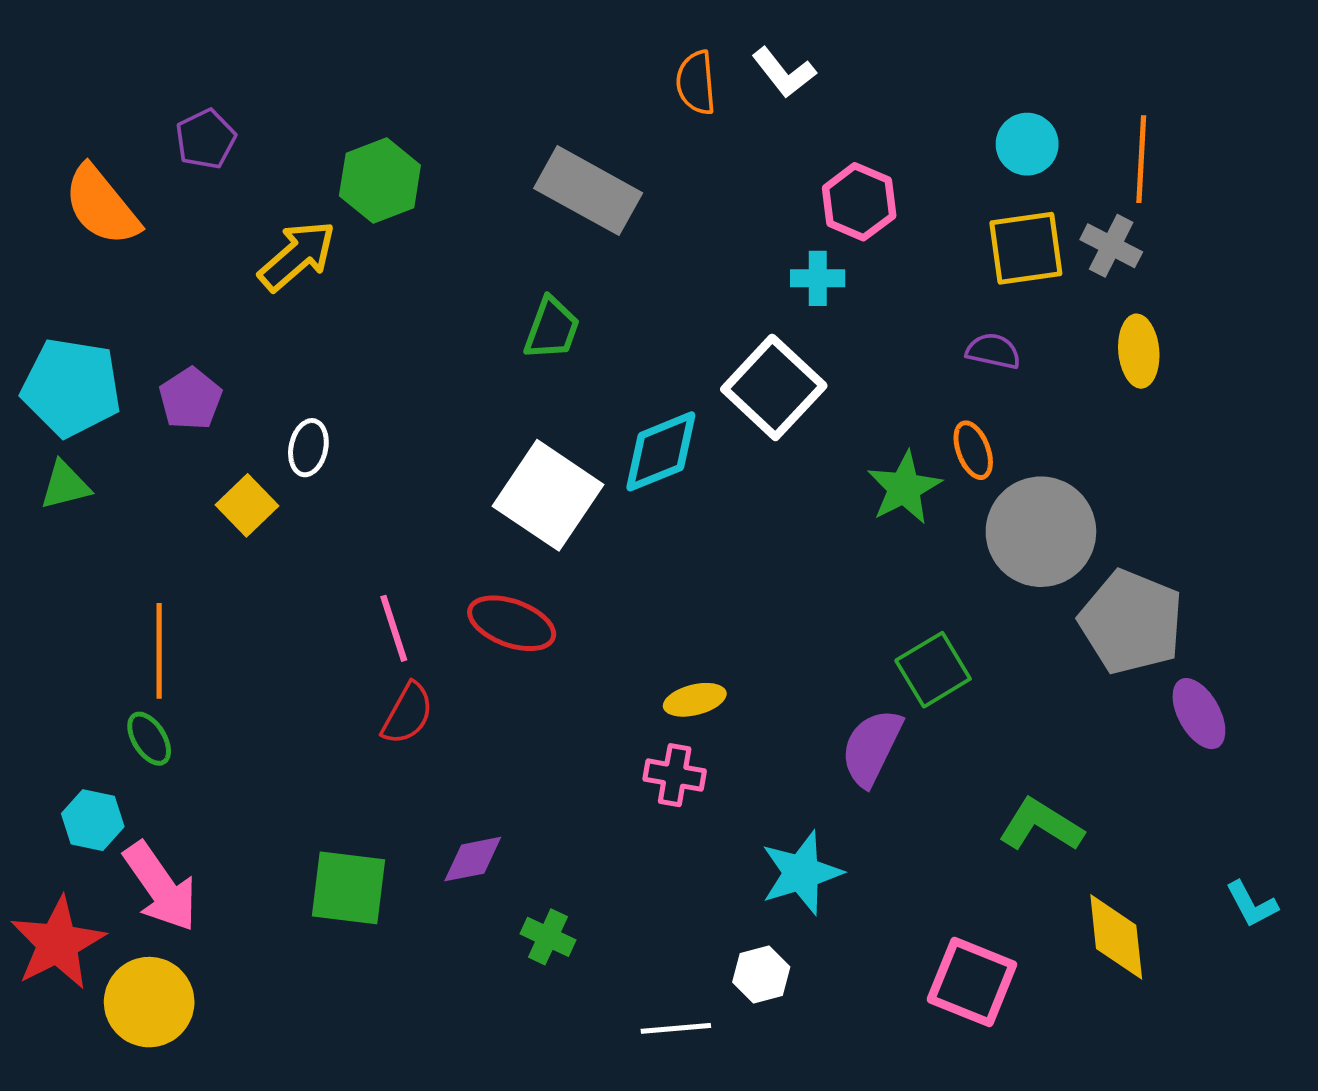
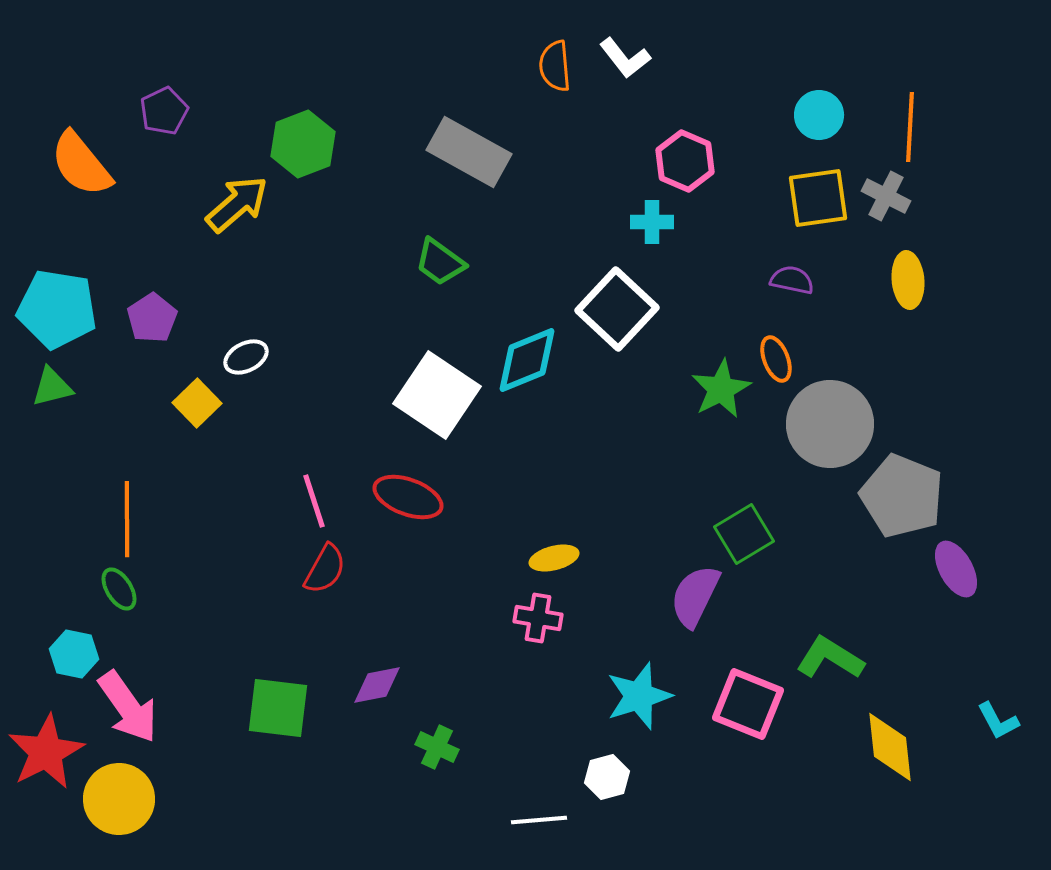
green trapezoid: (552, 329) -> (440, 262), turned 106
white ellipse: (308, 448) -> (246, 357), turned 51
pink square: (972, 982) -> (748, 704), moved

